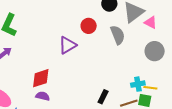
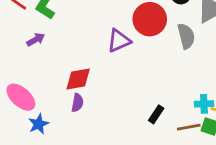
red circle: (89, 26) -> (150, 19), size x1.6
purple semicircle: (43, 96) -> (77, 103), turned 80

